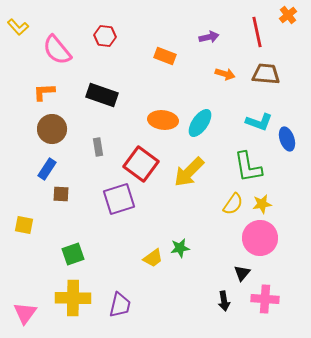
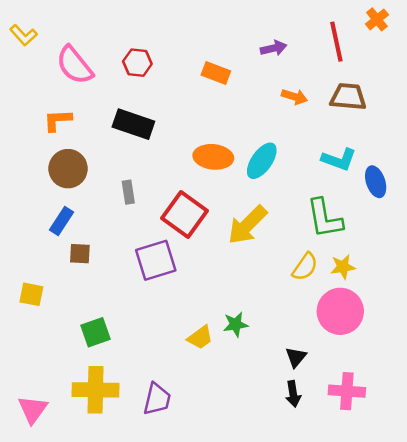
red hexagon: (105, 36) -> (137, 63), moved
black triangle: (242, 273) -> (296, 357), moved

